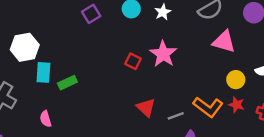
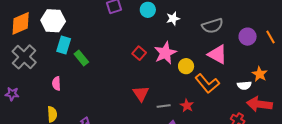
yellow circle: (236, 80) -> (186, 66), moved
green rectangle: (67, 83) -> (81, 58), turned 63
red star: (237, 105) -> (187, 105), moved
orange L-shape: (208, 107) -> (207, 84), moved

